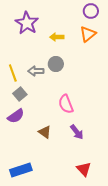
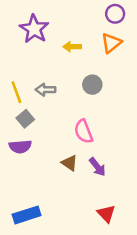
gray circle: (56, 64) -> (92, 85), moved
purple semicircle: (16, 116) -> (20, 147), turned 30
brown triangle: (45, 132) -> (70, 163), moved

